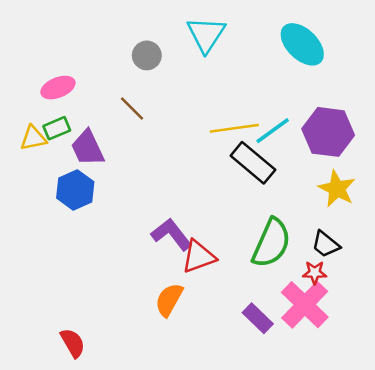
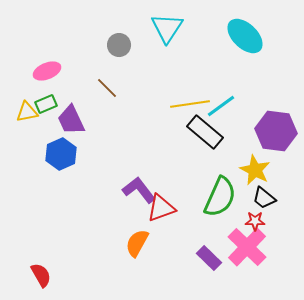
purple hexagon: (328, 132) -> (276, 131), moved
yellow star: (337, 189) -> (255, 170), moved
red semicircle: (73, 343) -> (41, 275), moved

